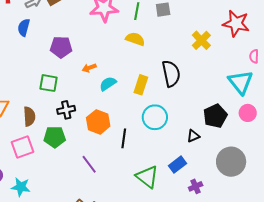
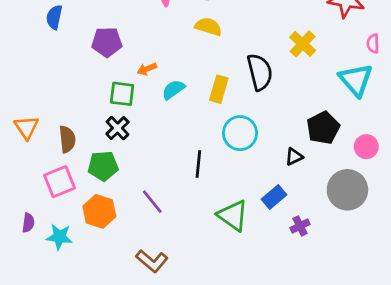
yellow cross: (201, 40) -> (303, 44), moved
green square: (49, 83) -> (122, 94), moved
black cross: (66, 110) -> (117, 128), turned -30
pink circle: (248, 113) -> (366, 147), moved
orange hexagon: (98, 122) -> (99, 211), moved

